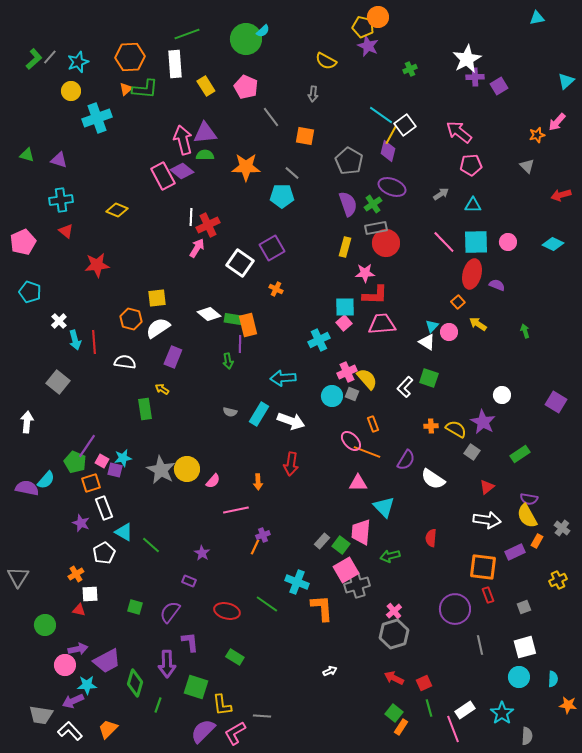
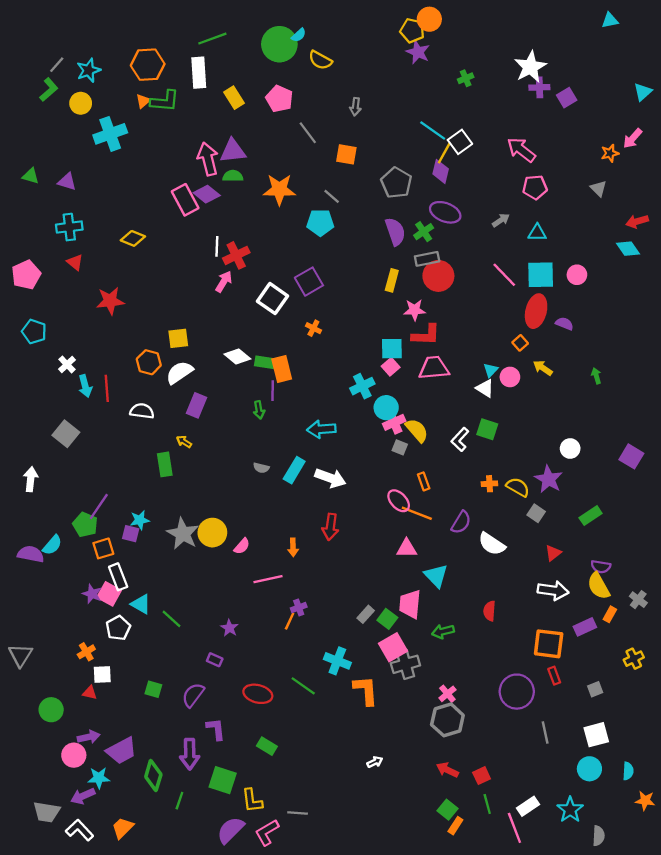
green L-shape: (34, 59) -> (49, 90), moved
yellow semicircle: (326, 61) -> (320, 60), moved
cyan diamond: (553, 244) -> (628, 249), moved, turned 30
cyan circle: (332, 396) -> (386, 408), moved
pink square: (102, 461) -> (109, 594), moved, size x1.5

